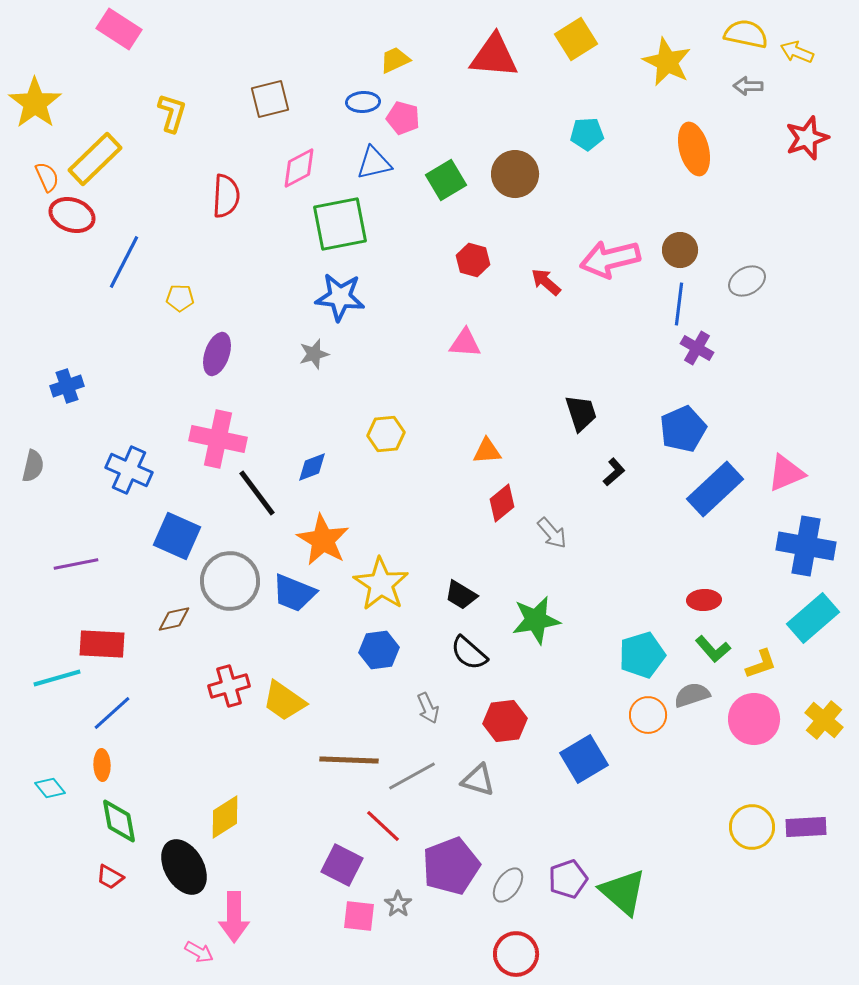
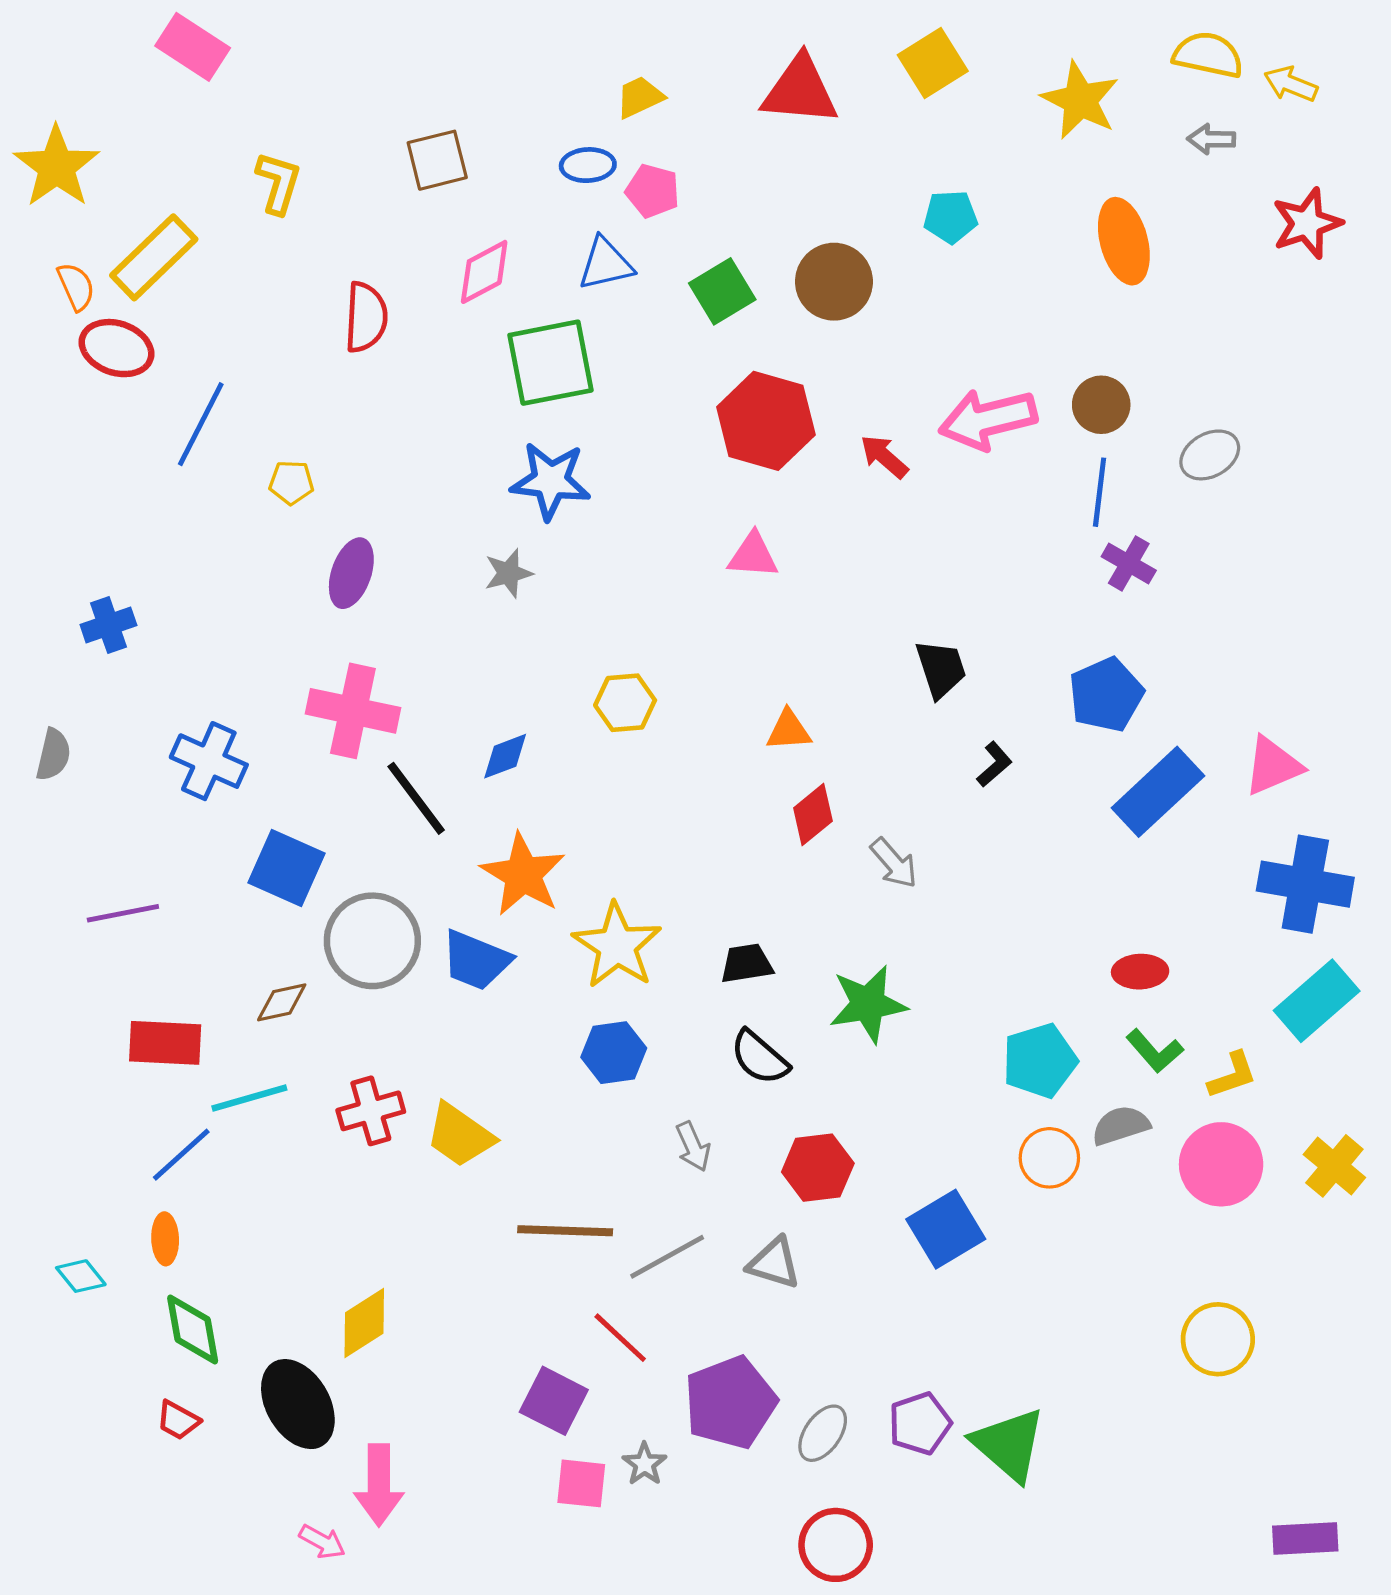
red hexagon: (473, 260) -> (766, 421), size x1.8
black trapezoid: (461, 595) -> (747, 964), turned 140
cyan line: (57, 678) -> (249, 1098), moved
purple rectangle: (806, 827) -> (1305, 1538), moved

